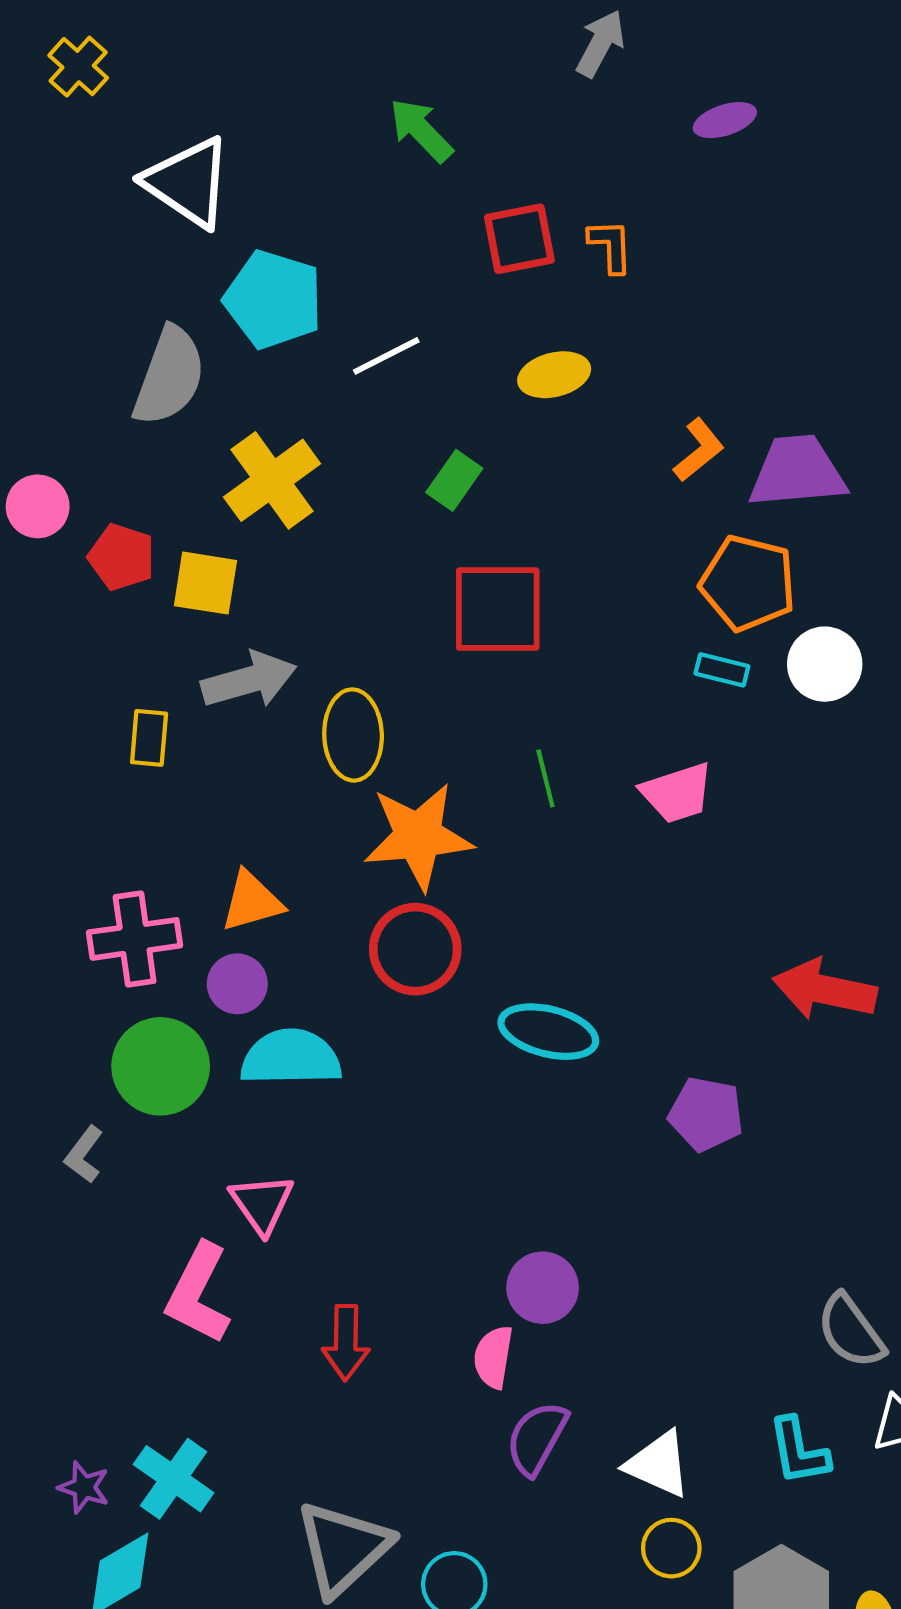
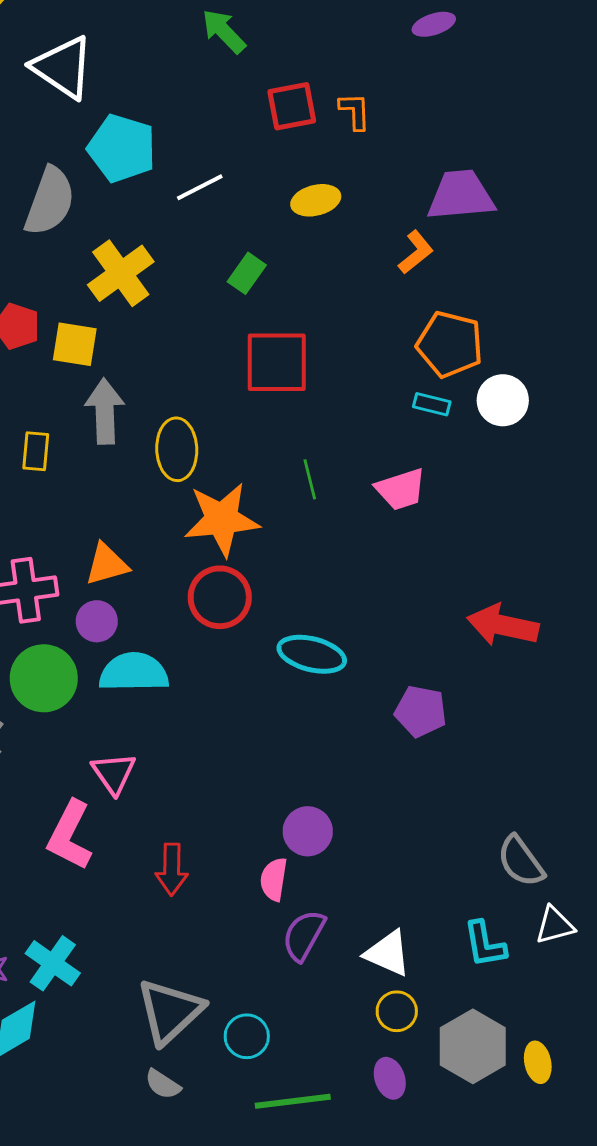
purple trapezoid: (797, 472) -> (461, 195), moved
gray arrow: (249, 680) -> (105, 411), turned -76

